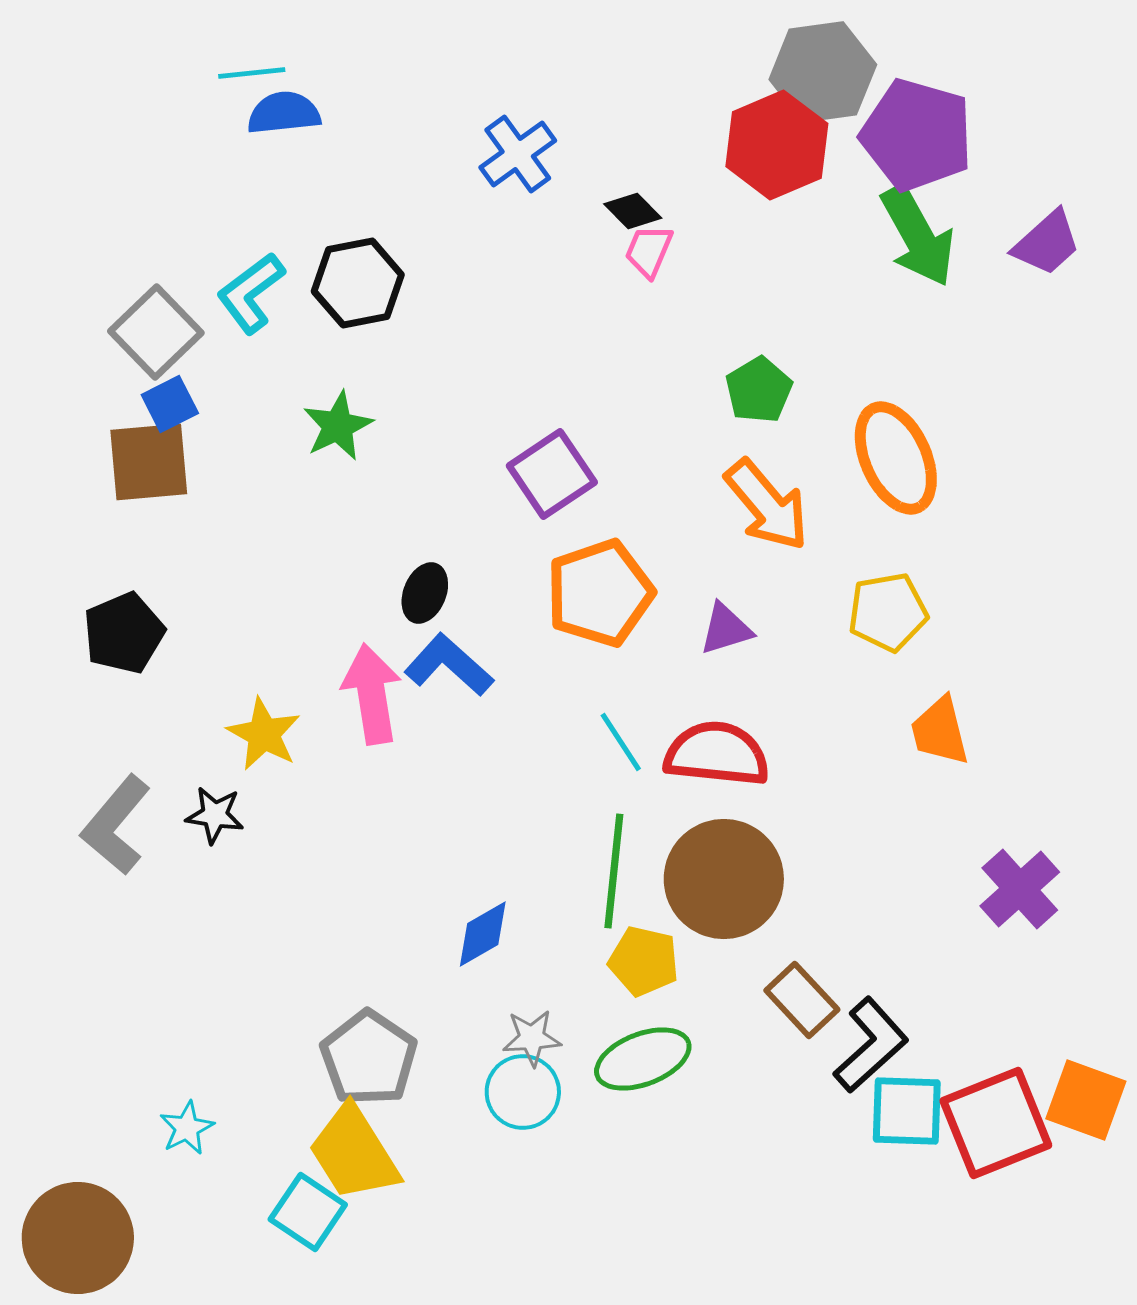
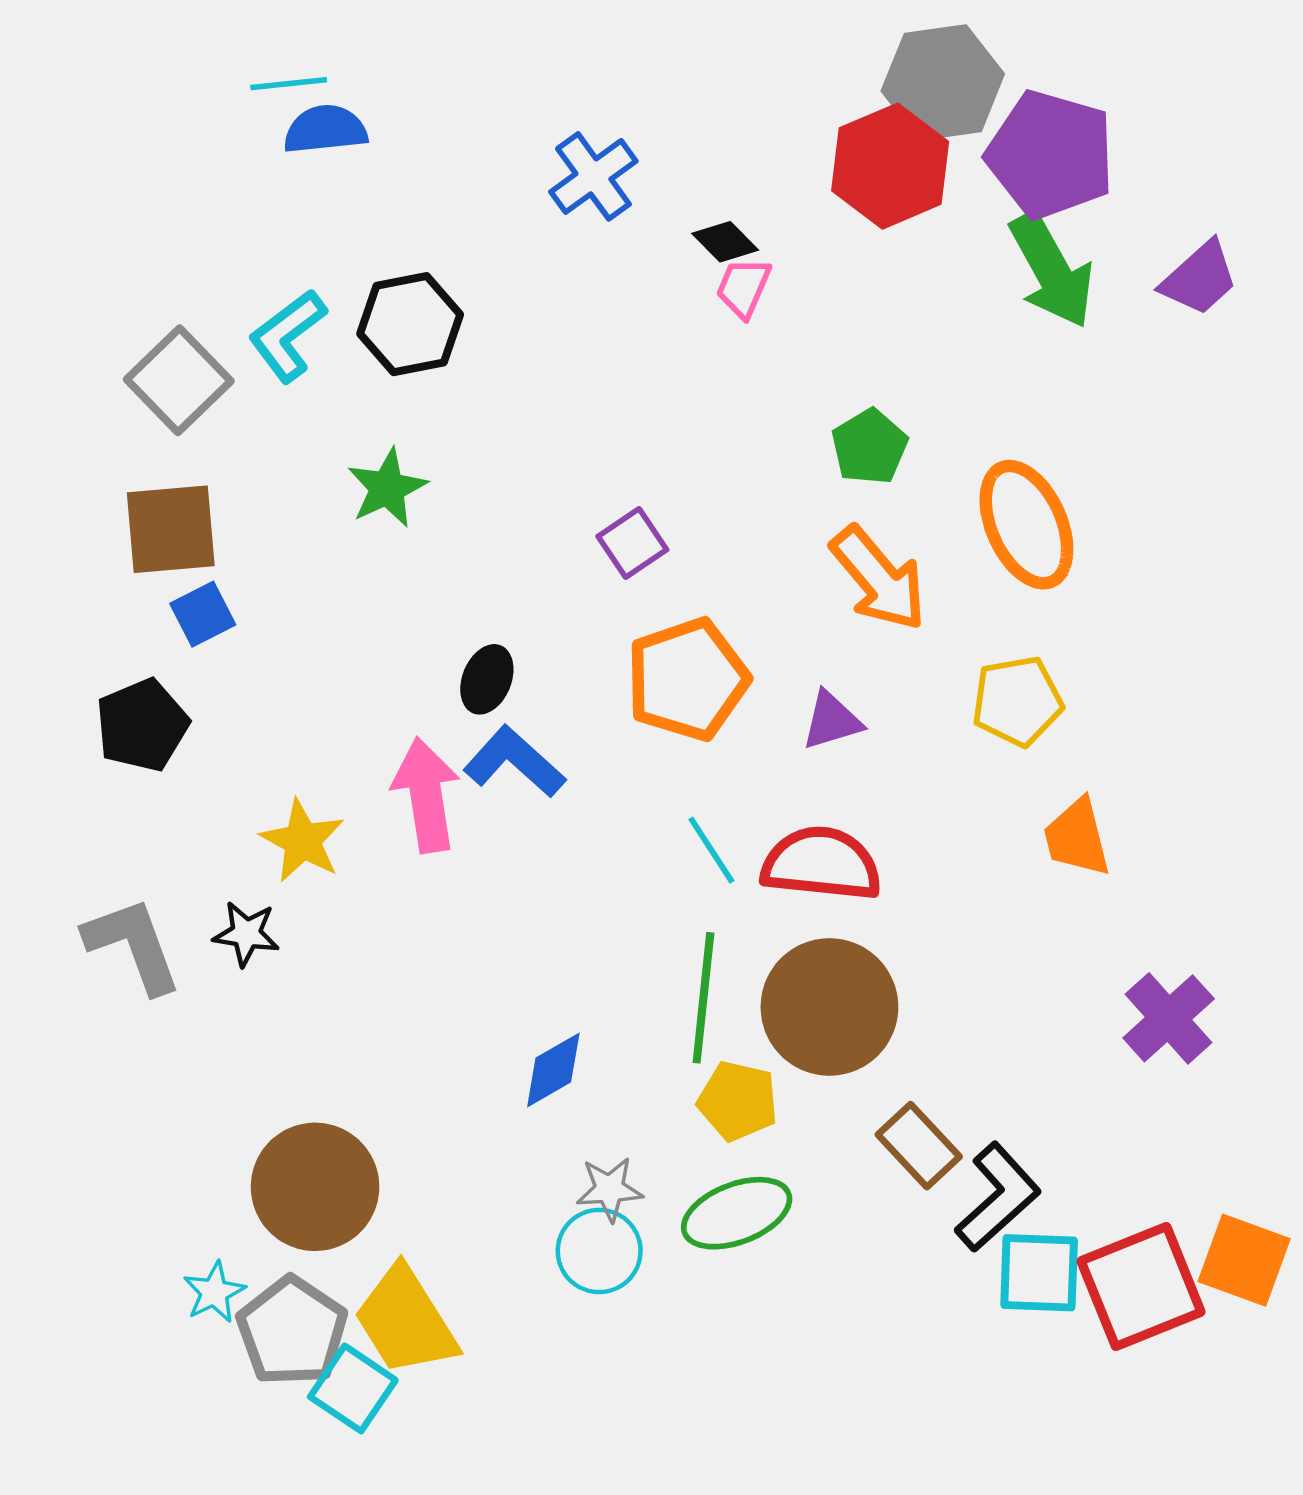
blue square: (170, 404) -> (203, 614), moved
purple square: (552, 474) -> (632, 543), size x0.7
gray L-shape: (116, 825) -> (133, 945), turned 120
gray pentagon: (369, 1058) -> (292, 1331), moved
brown circle: (78, 1238) -> (315, 1187), moved

